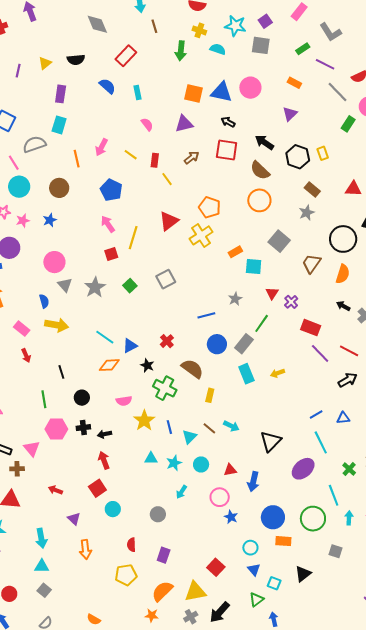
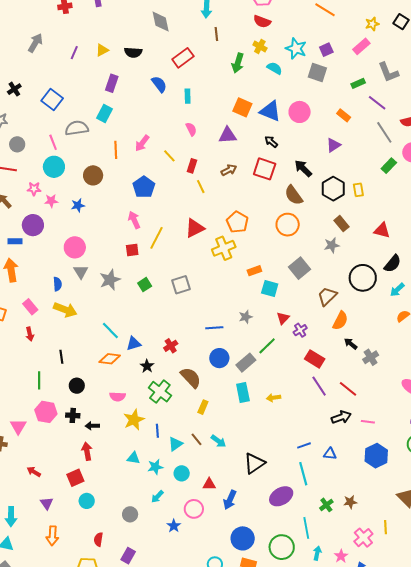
orange semicircle: (343, 274) -> (340, 321), moved
blue star: (231, 517) -> (174, 526), moved

